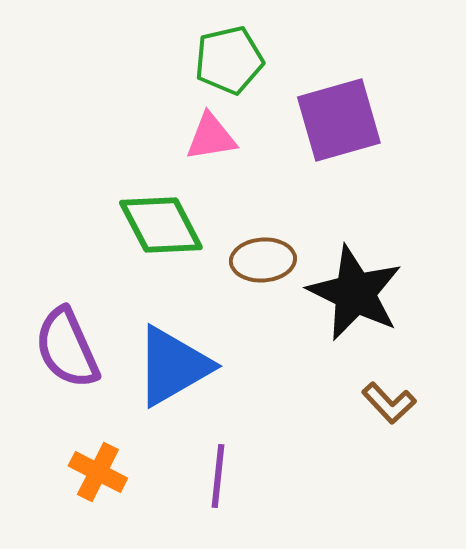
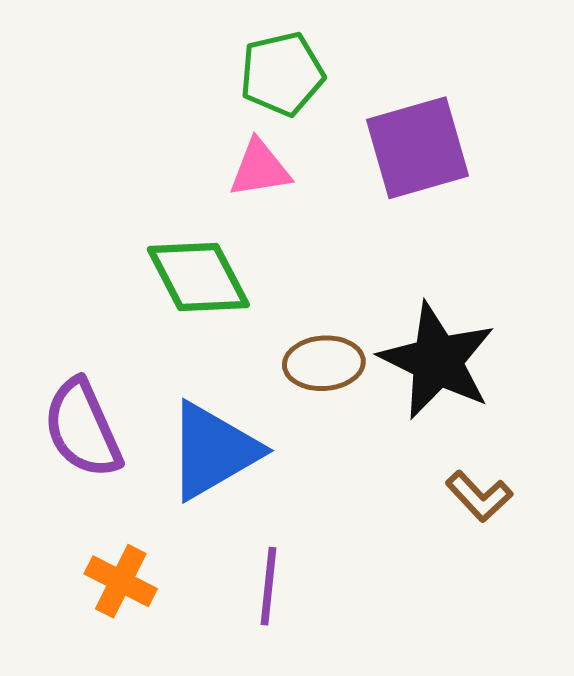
brown ellipse: (263, 260) -> (324, 363), moved

